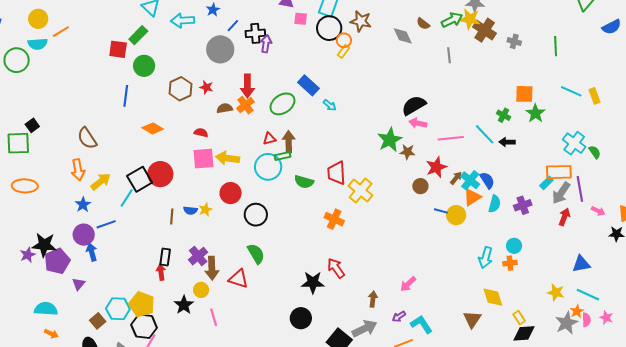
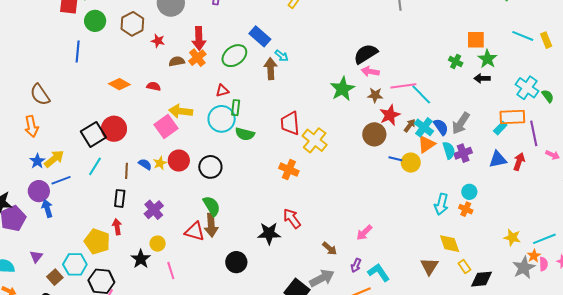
brown hexagon: (180, 89) -> (132, 24), moved
orange diamond: (153, 128) -> (119, 84), moved
cyan line: (485, 134) -> (421, 94), moved
brown arrow: (289, 142) -> (271, 69), moved
black arrow: (507, 142) -> (482, 78), moved
brown star: (407, 152) -> (375, 95), moved
green rectangle: (282, 156) -> (236, 108), turned -70
pink square: (203, 159) -> (166, 126), moved, turned -30
yellow arrow: (101, 182) -> (54, 159), moved
green semicircle: (304, 182) -> (245, 134), moved
brown circle: (420, 186) -> (374, 134), size x1.5
red circle: (231, 193) -> (179, 161), moved
gray arrow: (561, 193) -> (461, 123), moved
cyan line: (127, 198) -> (95, 166), moved
cyan semicircle: (495, 204) -> (449, 150), turned -30
purple cross: (523, 205) -> (463, 153), moved
blue semicircle: (190, 210) -> (145, 164), turned -152
black rectangle: (165, 257) -> (120, 198), moved
orange cross: (510, 263) -> (466, 209), turned 32
blue triangle: (581, 264) -> (498, 159), moved
brown arrow: (212, 268) -> (211, 225), moved
purple triangle: (78, 284) -> (36, 257), moved
cyan line: (588, 295) -> (544, 239), turned -45
brown arrow: (373, 299) -> (330, 248), turned 126
yellow pentagon: (142, 304) -> (97, 241), moved
purple arrow: (399, 317) -> (356, 265), turned -32
black circle: (301, 318) -> (236, 262), moved
yellow rectangle: (519, 318) -> (464, 266), moved

